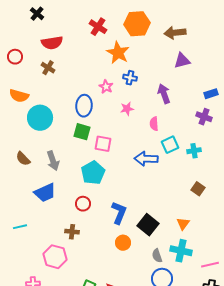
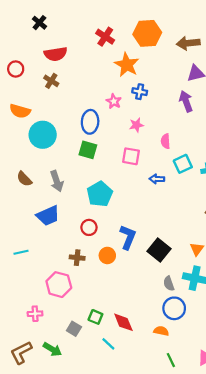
purple arrow: (164, 94) -> (186, 101), moved
pink square: (103, 144) -> (131, 156), moved
blue arrow: (146, 159) -> (157, 179), size x0.6
orange circle: (123, 243) -> (107, 255), moved

